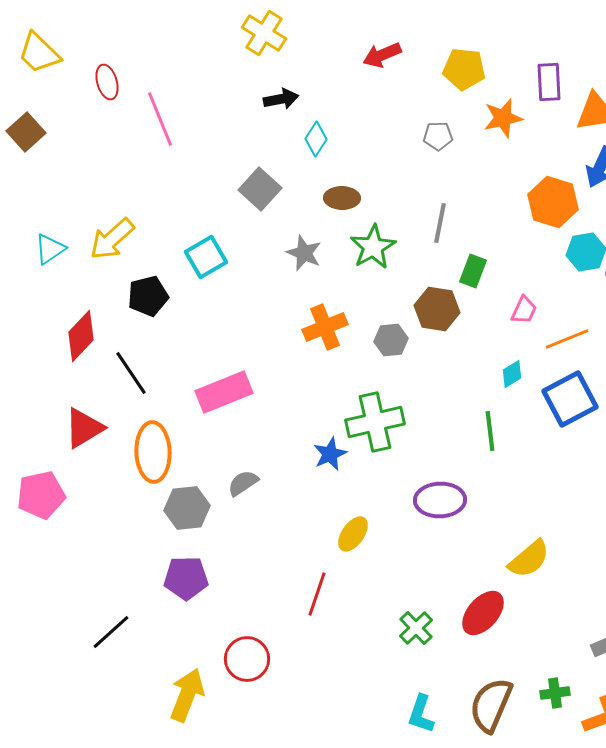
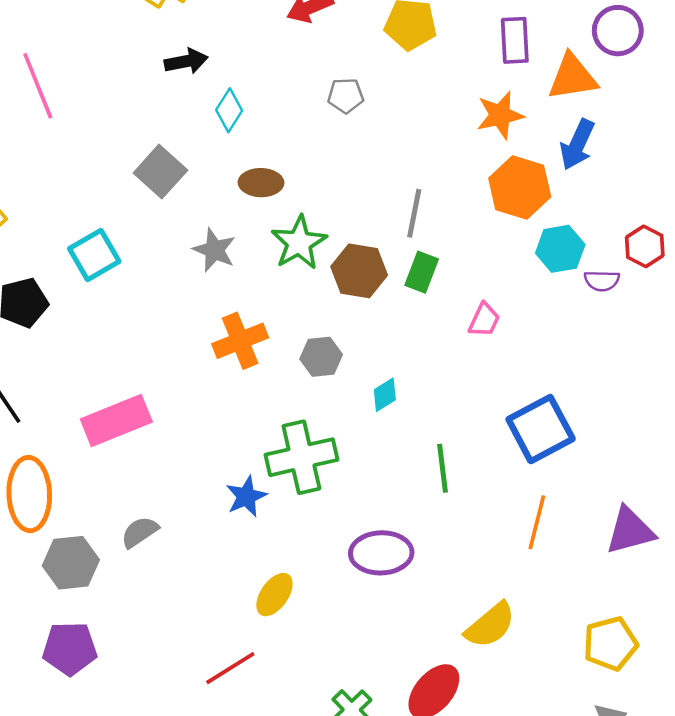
orange star: (503, 118) -> (500, 115), moved
gray pentagon: (438, 136) -> (346, 96), moved
gray line: (440, 223) -> (414, 213), moved
brown hexagon: (437, 309) -> (359, 271), moved
orange line: (567, 339) -> (537, 522), moved, turned -54
cyan diamond: (512, 374) -> (385, 395), moved
red line: (317, 594) -> (230, 668), turned 39

